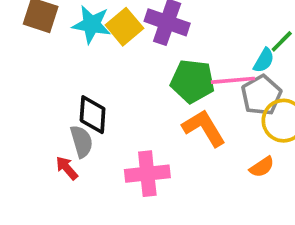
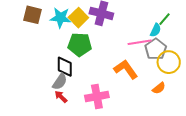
green pentagon: (192, 81) -> (80, 45), moved
gray semicircle: (82, 141) -> (60, 82), turned 54
red arrow: (67, 168) -> (61, 97), moved

